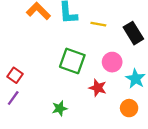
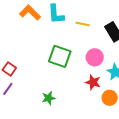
red star: (98, 88) -> (93, 82), moved

